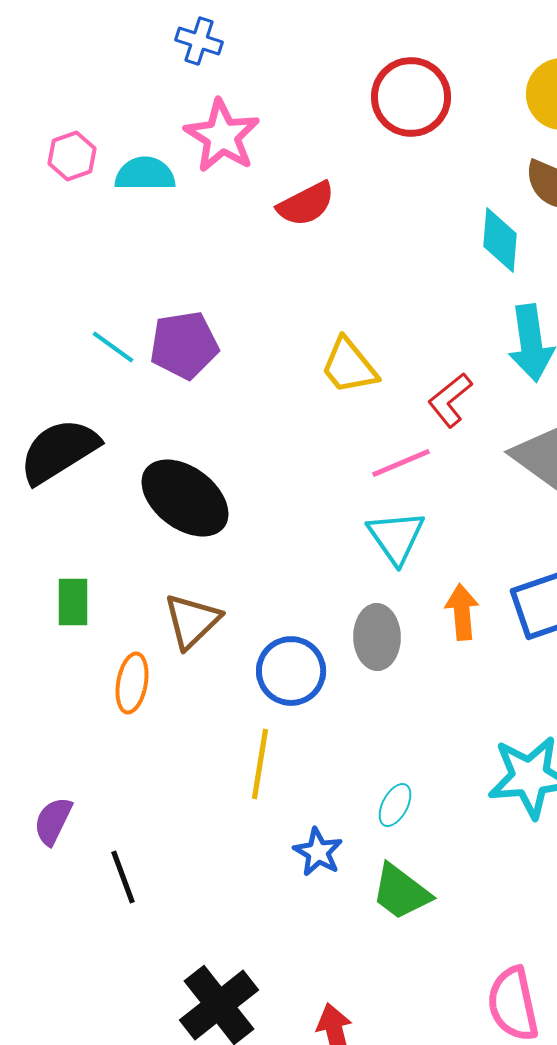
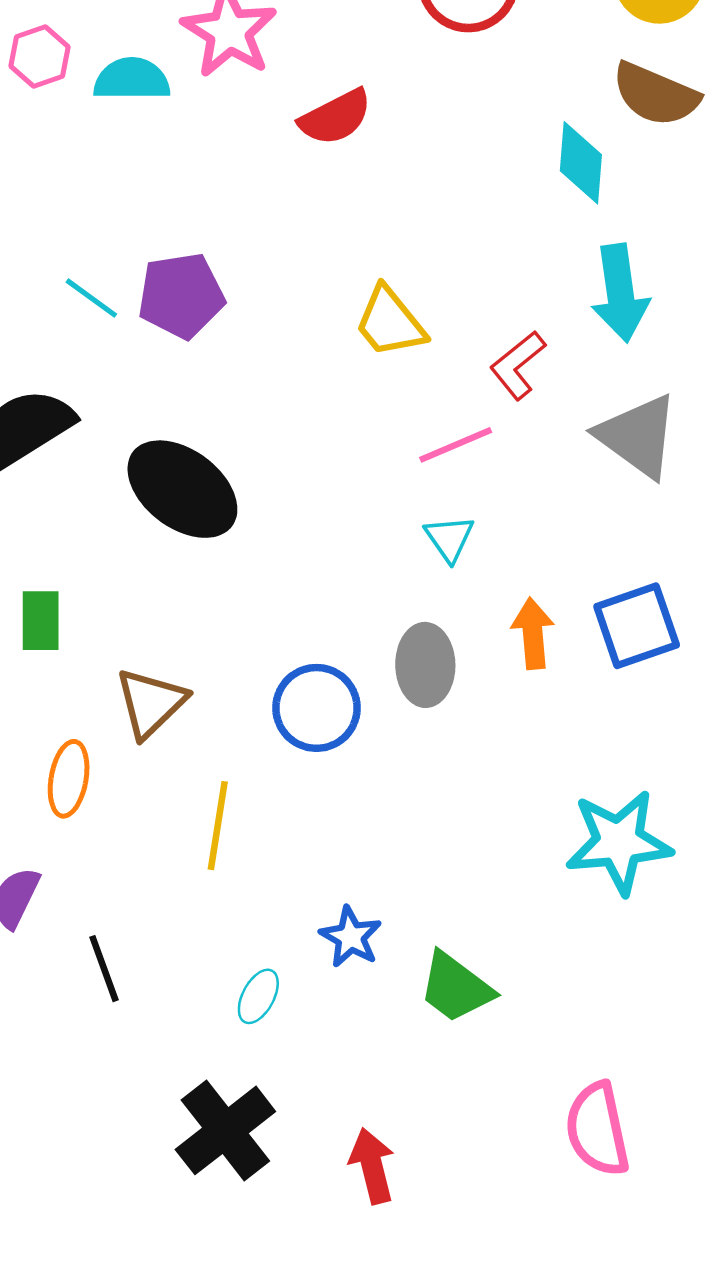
cyan triangle: (396, 537) -> (449, 538), size x0.7
brown triangle: (192, 621) -> (151, 703), moved
orange ellipse: (132, 683) -> (69, 779), moved
yellow line: (260, 764) -> (218, 826), moved
cyan ellipse: (395, 805) -> (258, 996), moved

